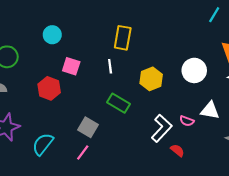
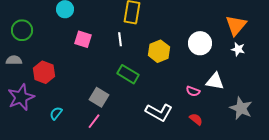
red hexagon: (49, 88) -> (44, 72), moved
white L-shape: (162, 128) -> (159, 112), moved, turned 76
cyan semicircle: (43, 144) -> (56, 113), size x0.6
red semicircle: (177, 150) -> (196, 119), moved

